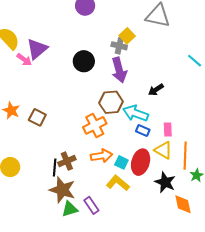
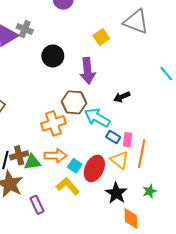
gray cross: (119, 46) -> (25, 29), moved
blue rectangle: (143, 131) -> (113, 137), moved
orange line: (185, 156) -> (142, 154), moved
green triangle: (70, 209) -> (32, 162), moved

